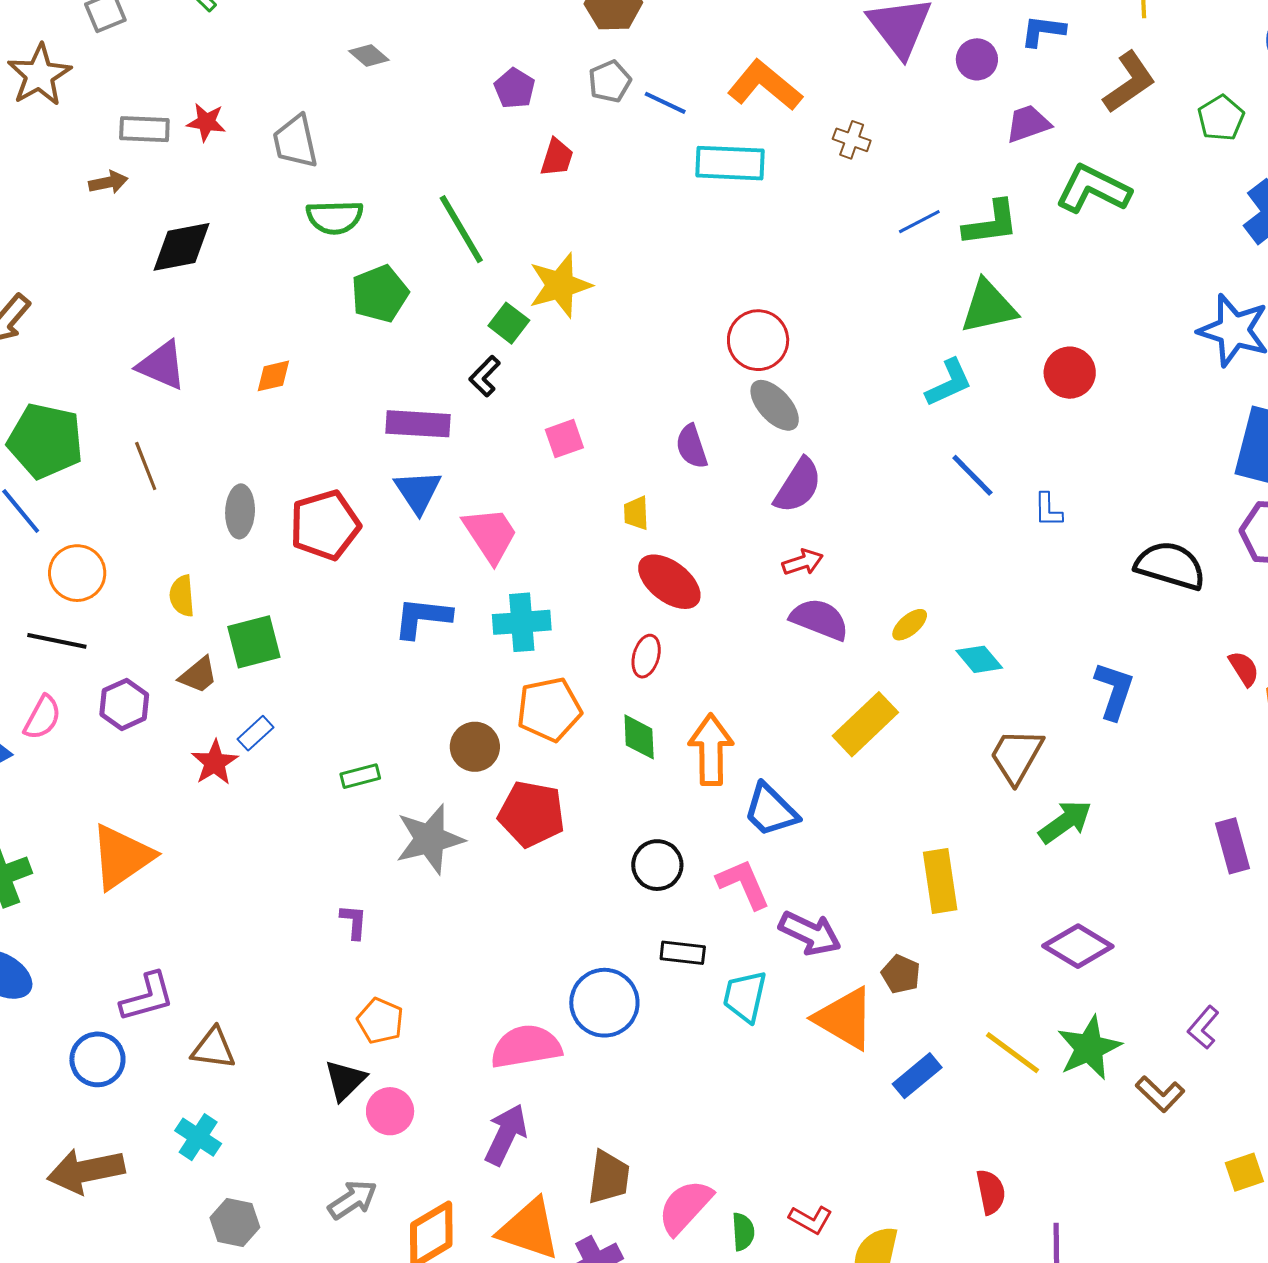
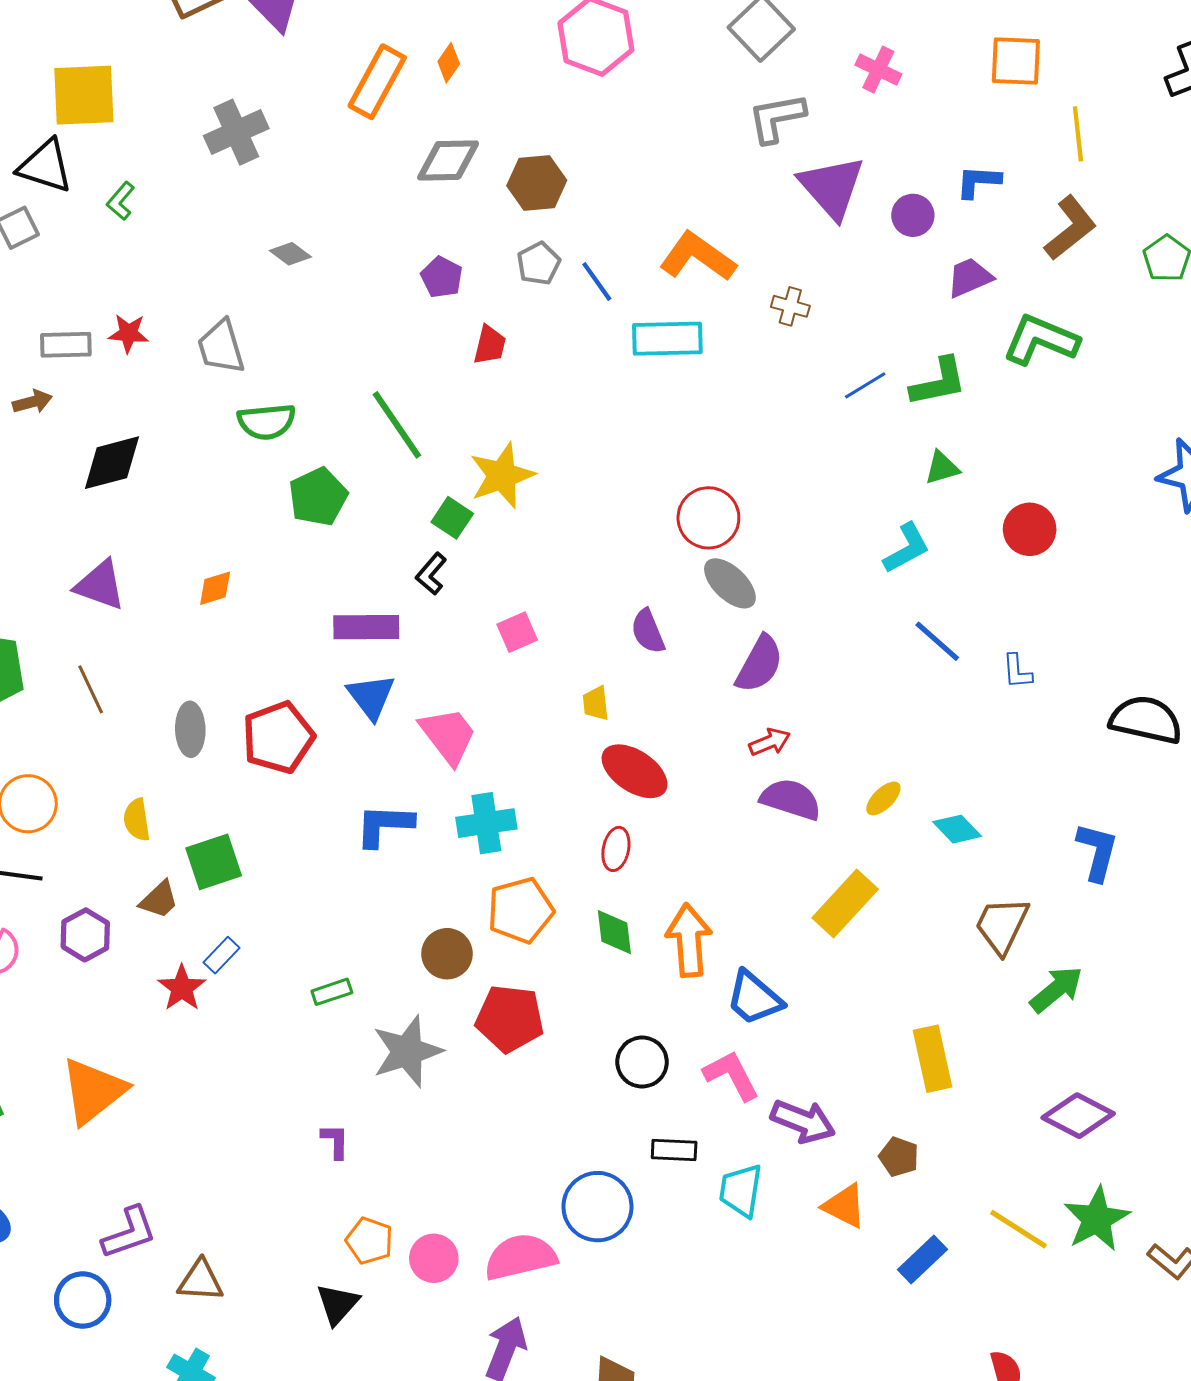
blue line: (665, 103) -> (597, 281), turned 33
green triangle: (989, 307) -> (942, 468), size x0.6
orange triangle: (845, 1018) -> (844, 1206), size x0.7
pink circle: (390, 1111) -> (434, 1258), moved

